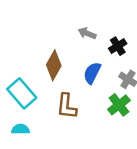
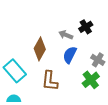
gray arrow: (87, 33) -> (66, 35), moved
black cross: (118, 46) -> (86, 27), moved

